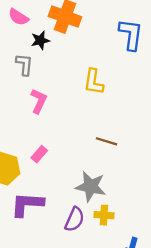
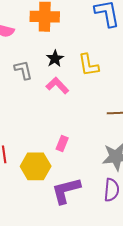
black star: (40, 40) -> (55, 59), moved
pink L-shape: (39, 101) -> (57, 86), moved, turned -50

